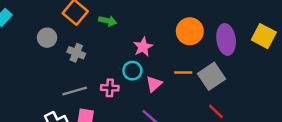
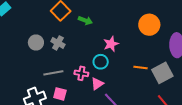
orange circle: (190, 31) -> (149, 25), moved
gray circle: (47, 38) -> (36, 43), moved
pink triangle: (154, 84) -> (97, 84), moved

